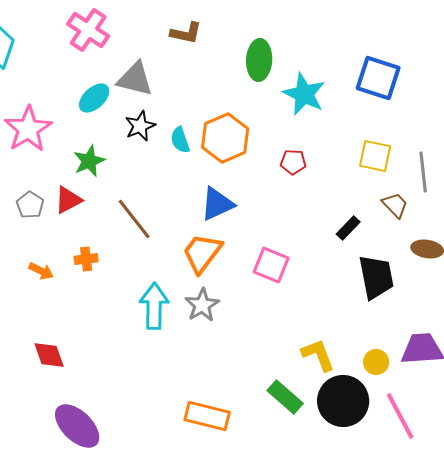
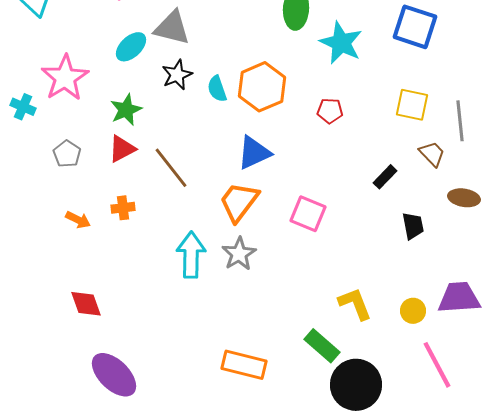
red triangle: (68, 200) -> (122, 149), moved
black trapezoid: (376, 277) -> (413, 226), size x0.6
black circle: (343, 401) -> (356, 385), moved

